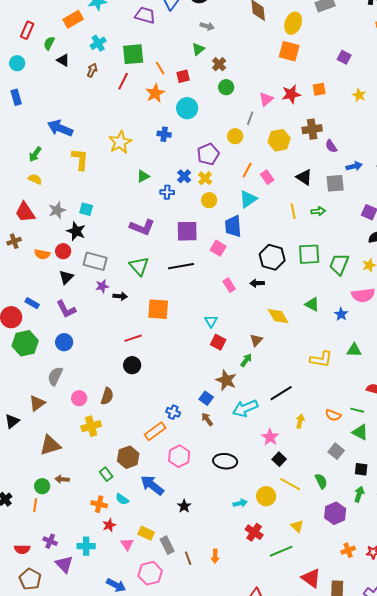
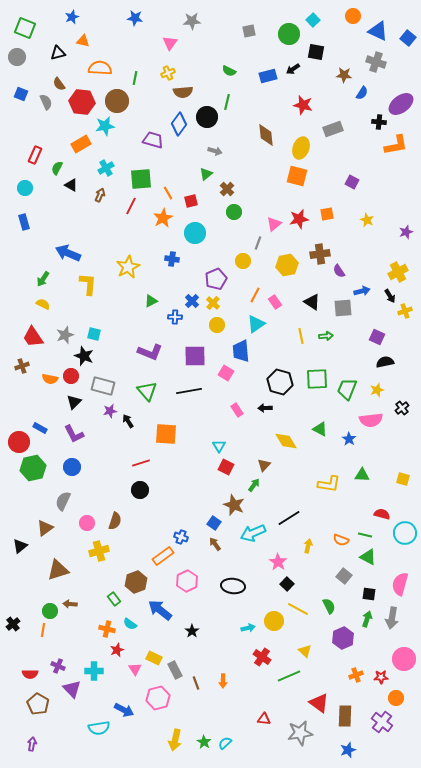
black arrow: (120, 296) -> (128, 421), turned -128

